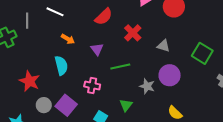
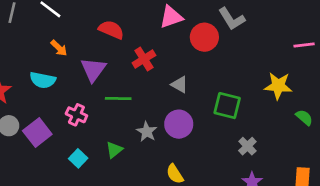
red semicircle: (104, 17) -> (111, 30), turned -126
purple triangle: (97, 49) -> (93, 70), size x1.5
green square: (202, 53) -> (227, 106), turned -30
cyan semicircle: (61, 66) -> (43, 80), turned 102

